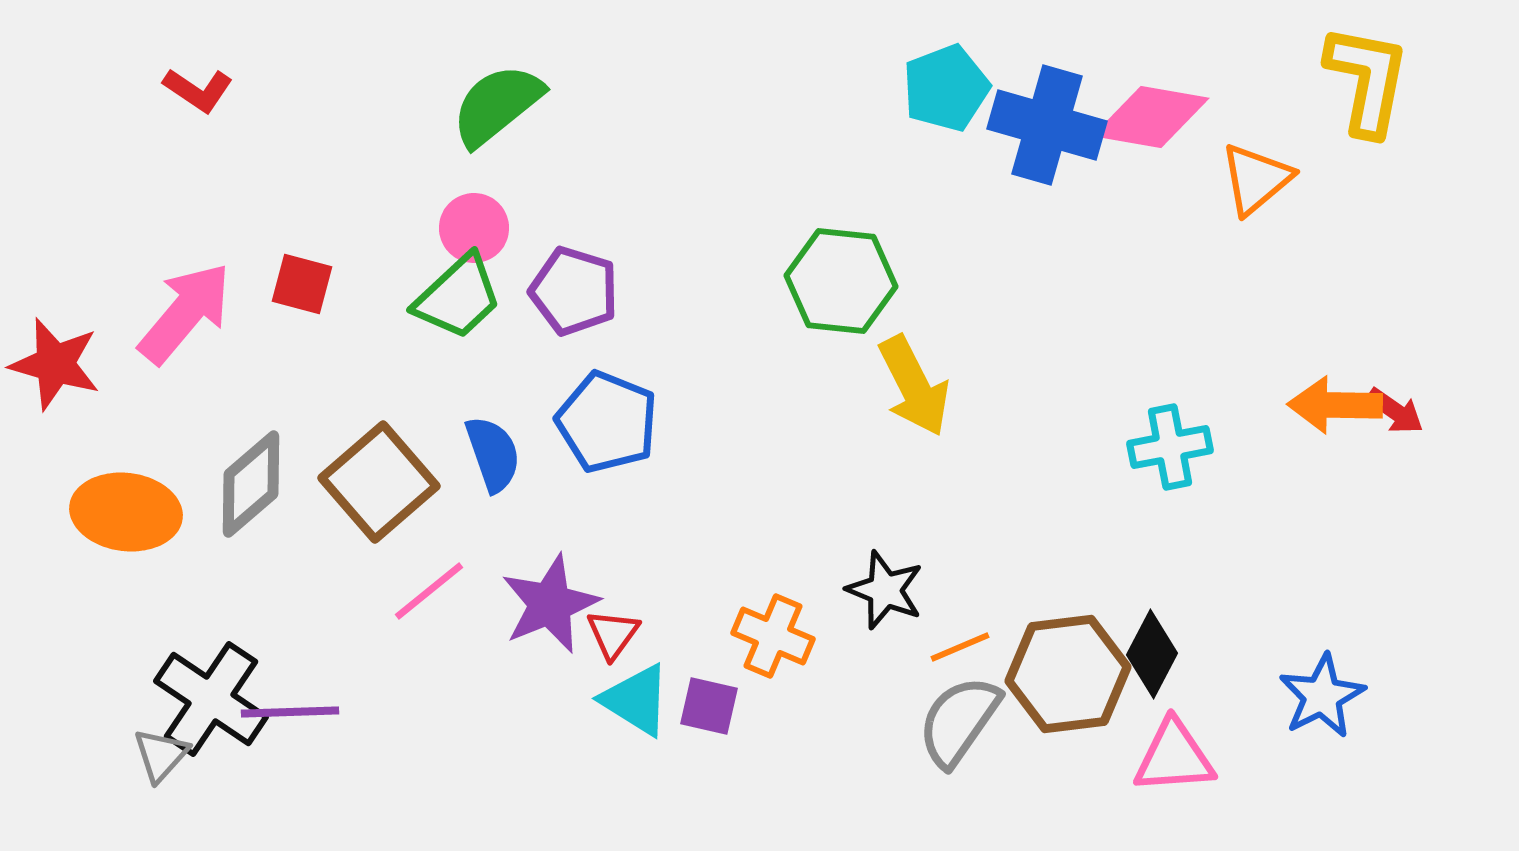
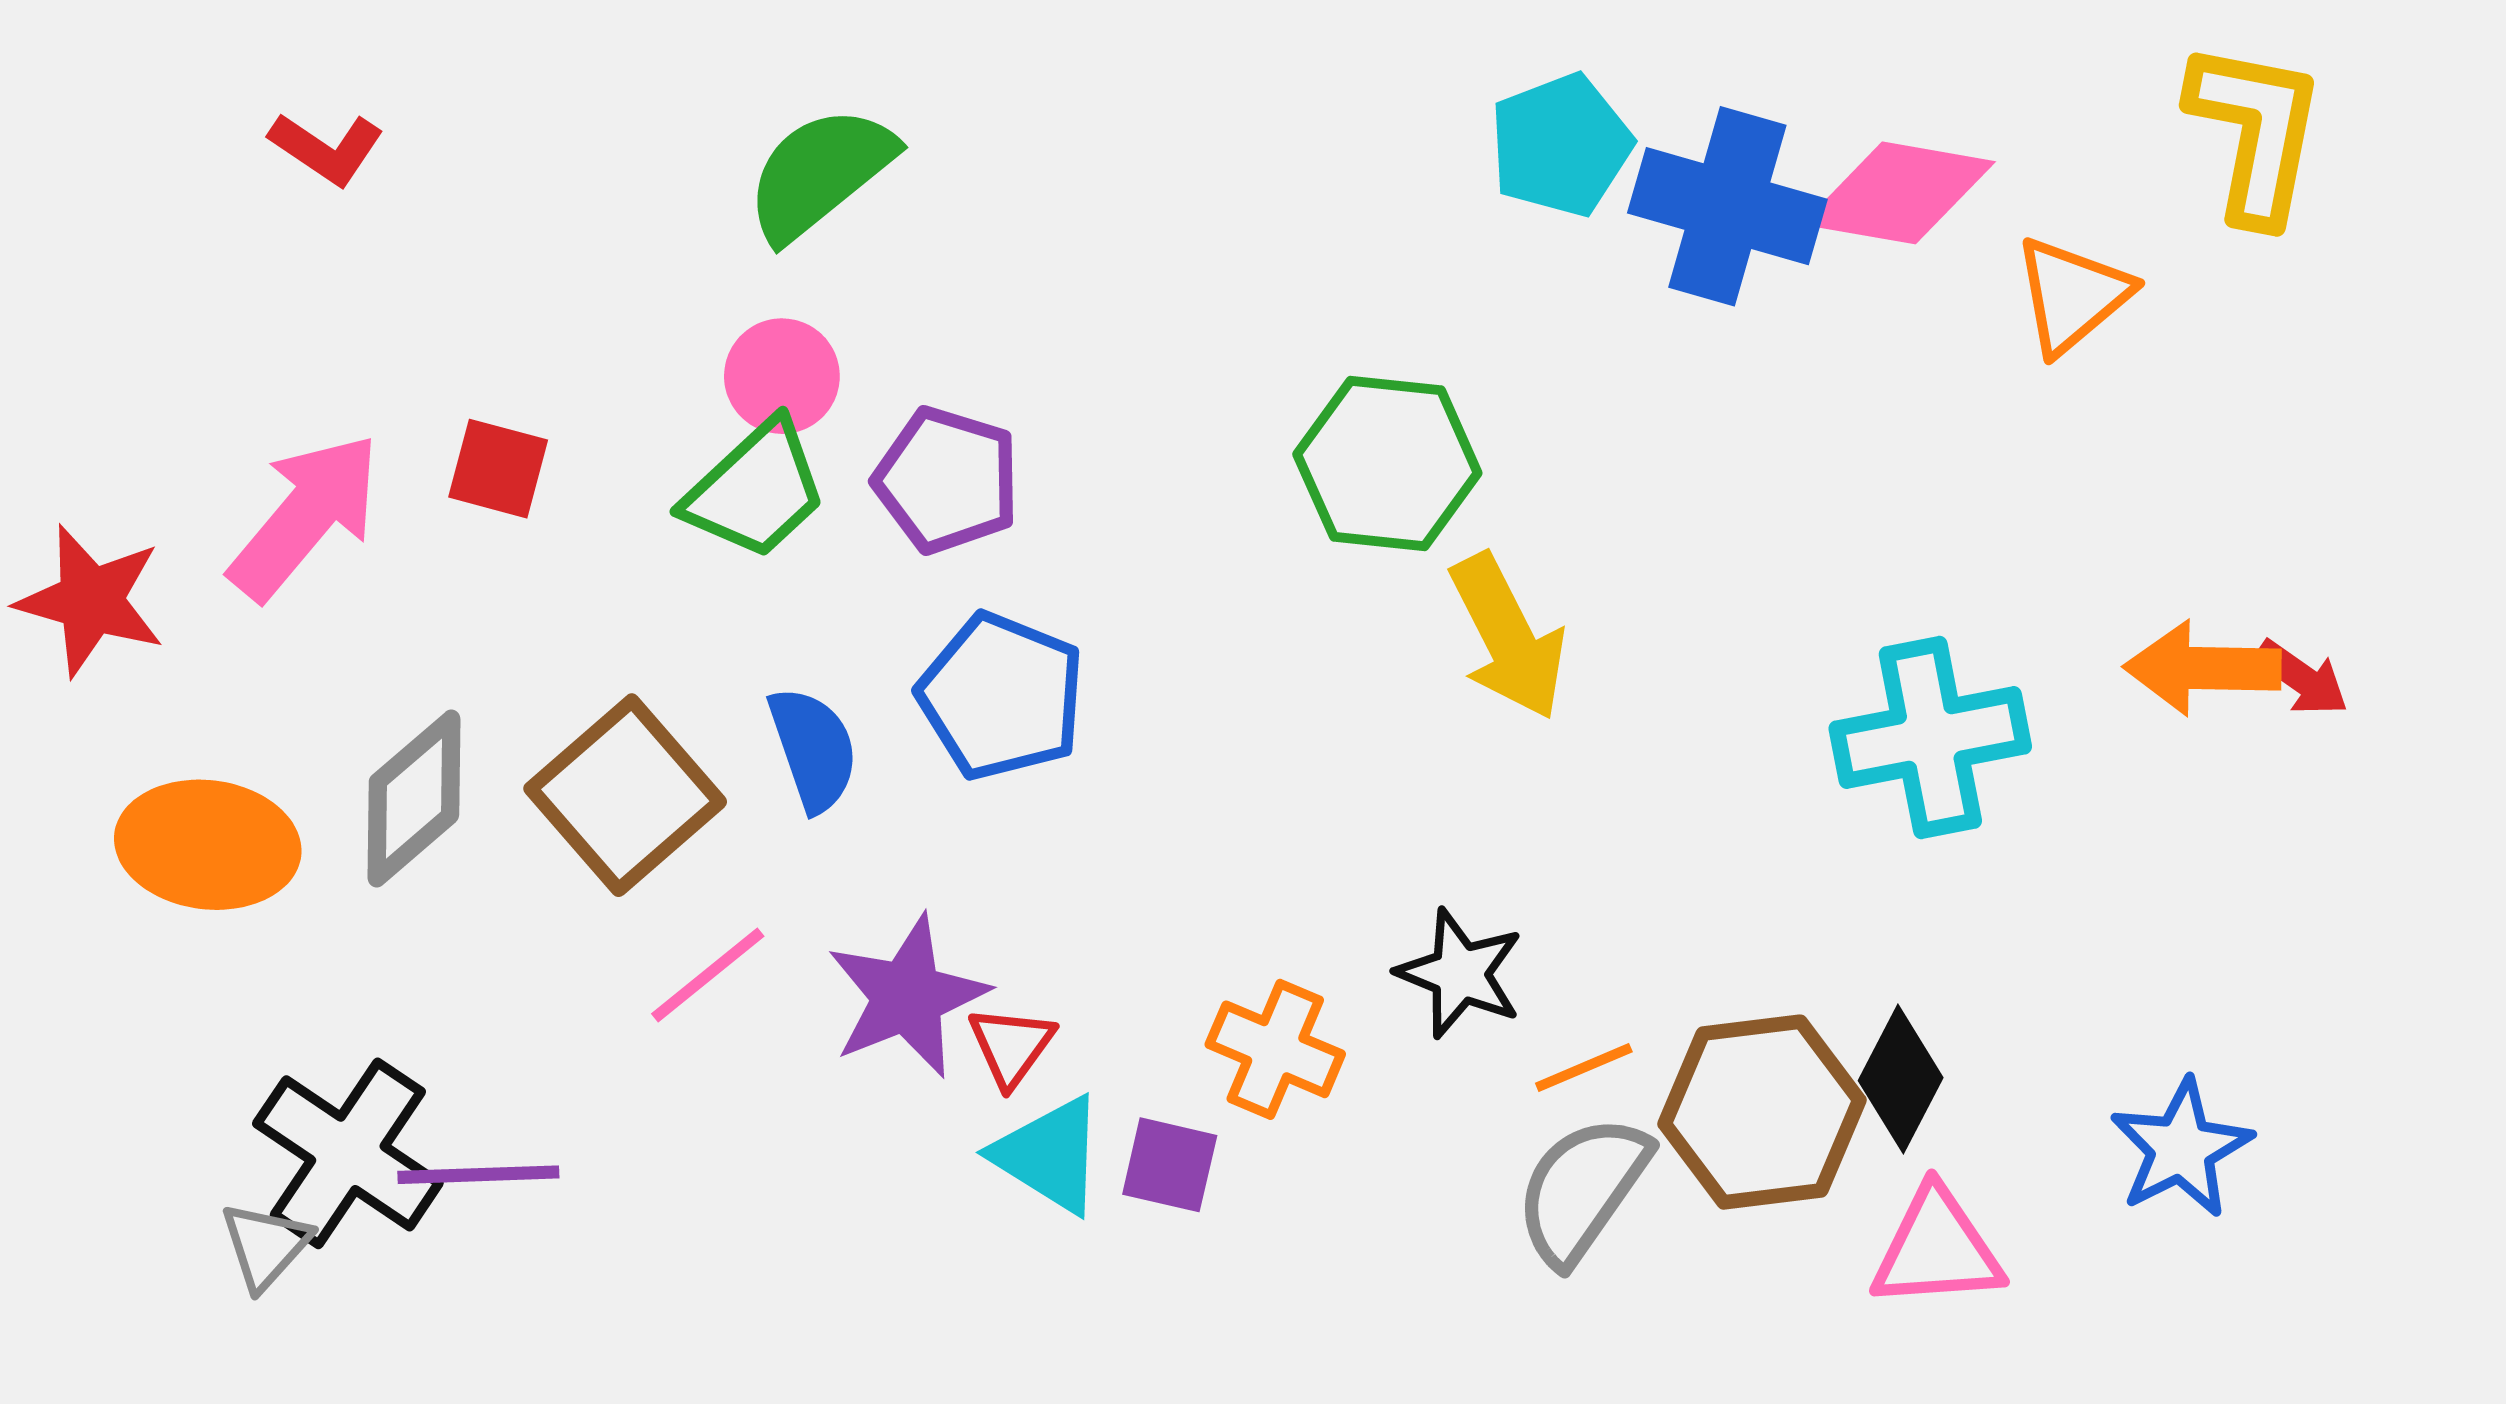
cyan cross: (1170, 447) -> (1930, 737), size x1.4

